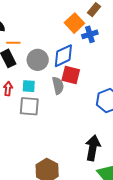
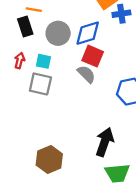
gray semicircle: (58, 86) -> (86, 74), moved, turned -42

